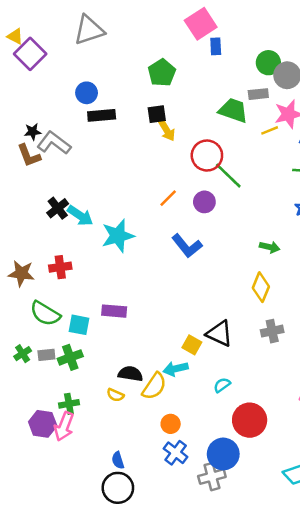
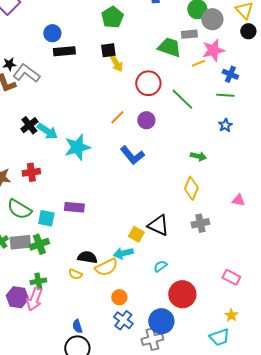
green line: (228, 176) -> (182, 99), moved
gray rectangle: (46, 355) -> (20, 242), size x1.5
yellow semicircle: (154, 386) -> (106, 267), turned 30

